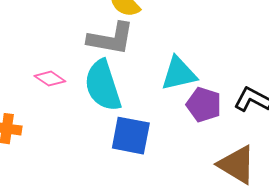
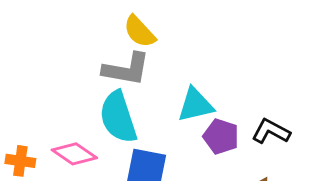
pink diamond: (50, 79) -> (74, 154), moved, size x1.4

